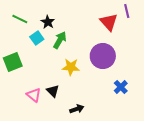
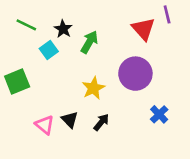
green arrow: (60, 40) -> (89, 42), moved
yellow star: (71, 67) -> (93, 88), turned -30
black arrow: (77, 109) -> (101, 122), moved, turned -32

